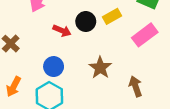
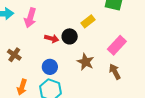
black circle: (86, 22) -> (70, 36), moved
pink rectangle: (145, 35) -> (117, 45), moved

